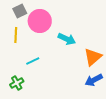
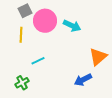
cyan arrow: (67, 39) -> (72, 26), moved
blue arrow: (94, 80) -> (83, 80), moved

